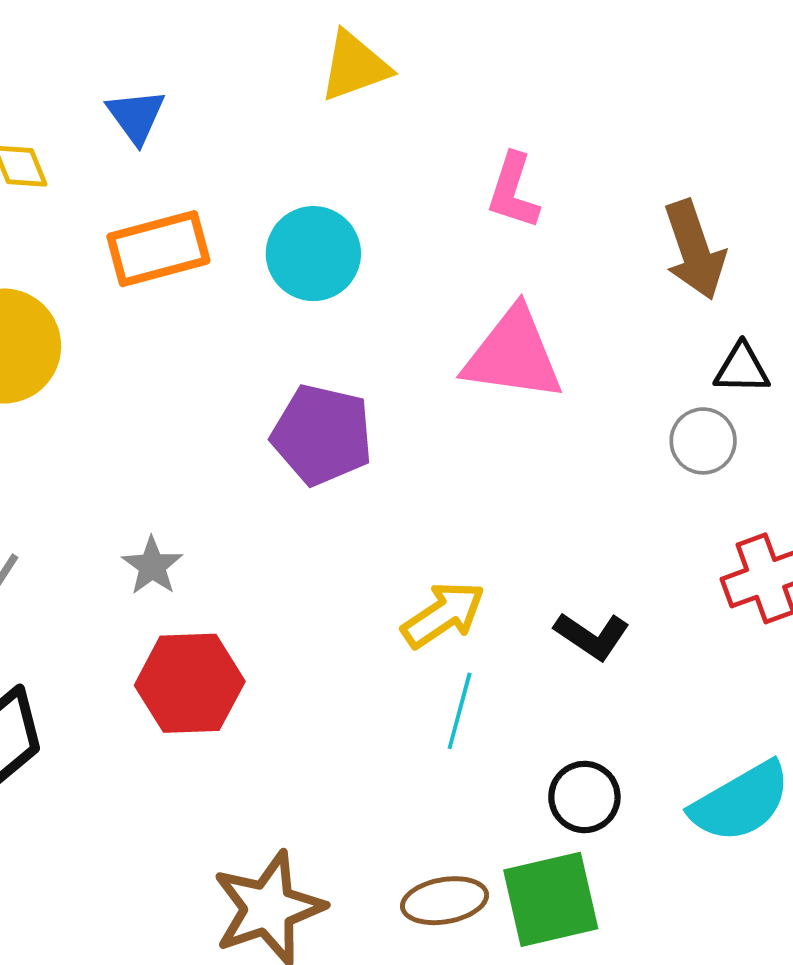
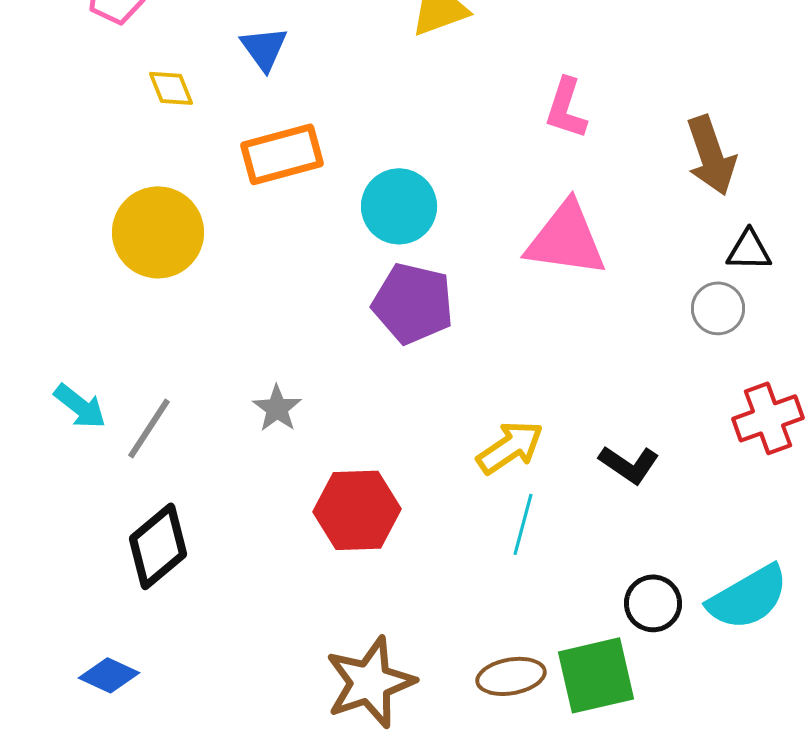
cyan circle: (313, 254) -> (399, 206), moved
red hexagon: (190, 683) -> (357, 510), moved
black circle: (584, 797) -> (653, 603), moved

